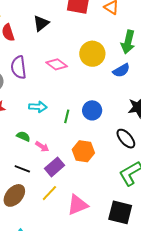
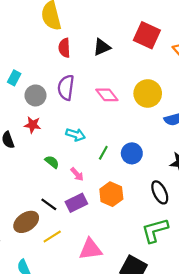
pink arrow: (42, 147) -> (77, 174), moved
black line: (22, 169) -> (49, 204), moved
yellow line: (49, 193) -> (52, 237), moved

